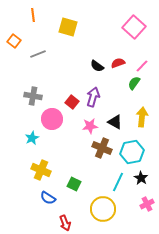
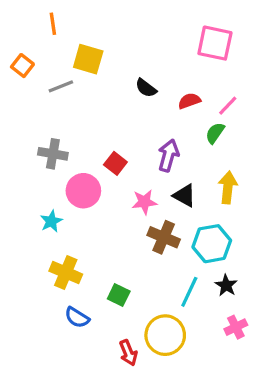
yellow square: (68, 27) -> (88, 59), moved
pink square: (134, 27) -> (215, 43), turned -30
black semicircle: (97, 66) -> (146, 88), moved
purple arrow: (93, 97) -> (168, 155), moved
red arrow: (65, 223) -> (128, 353), moved

